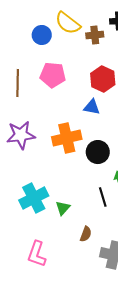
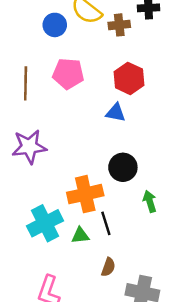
orange cross: (67, 138) -> (85, 194), moved
black line: (103, 197) -> (106, 223), moved
green triangle: (63, 208) -> (80, 235), turned 42

